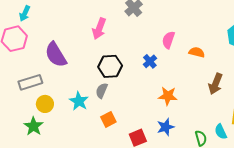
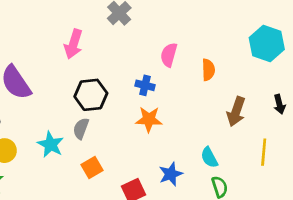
orange semicircle: (197, 52) -> (208, 70), turned 77
blue cross: (150, 61) -> (145, 85), turned -32
orange star: (168, 96) -> (149, 119), moved
cyan semicircle: (221, 132) -> (209, 157), moved

